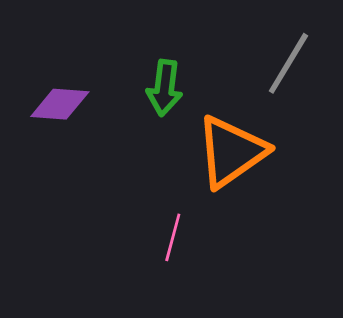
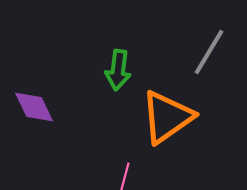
purple diamond: (60, 104) -> (34, 107), moved, turned 60

